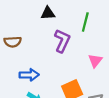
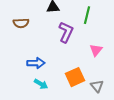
brown semicircle: (13, 42) -> (21, 23), moved

